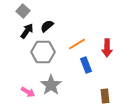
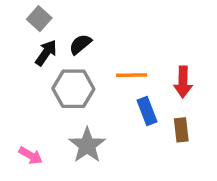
orange line: (77, 44) -> (132, 75), turned 30
pink arrow: (28, 92) -> (31, 156), moved
brown rectangle: (105, 96) -> (181, 130), moved

